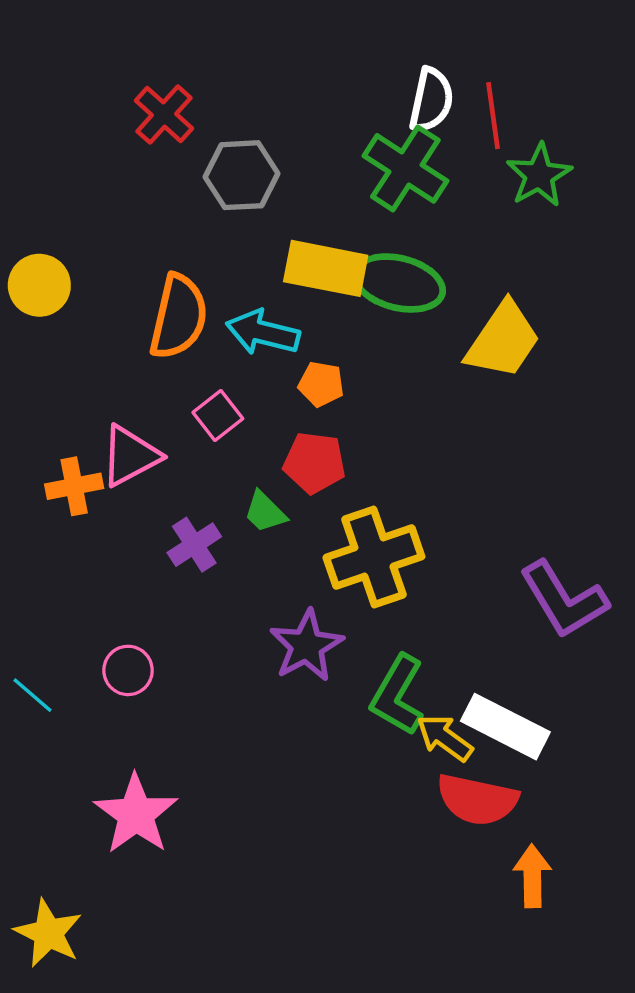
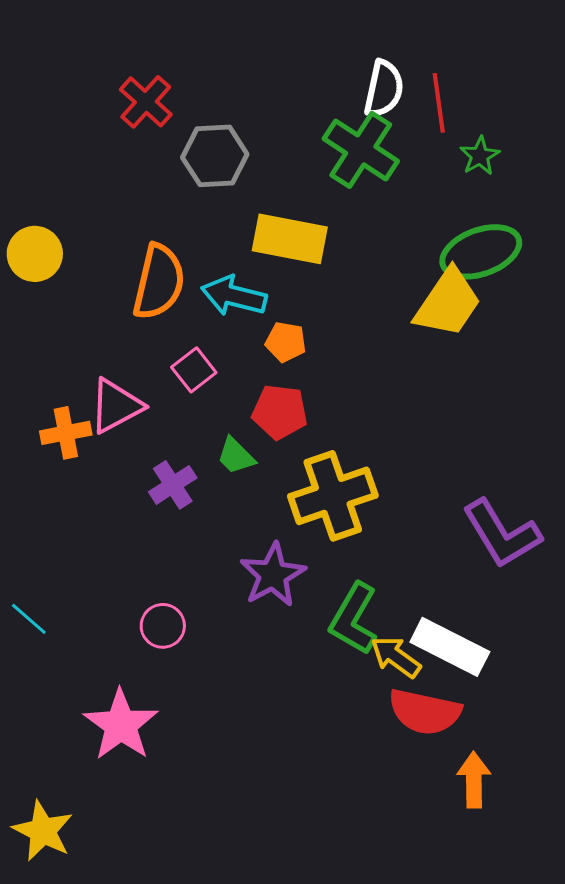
green star: (539, 175) -> (480, 156), size x0.7
green ellipse: (399, 283) -> (481, 252), moved, turned -34
pink circle: (128, 670) -> (163, 626), moved

